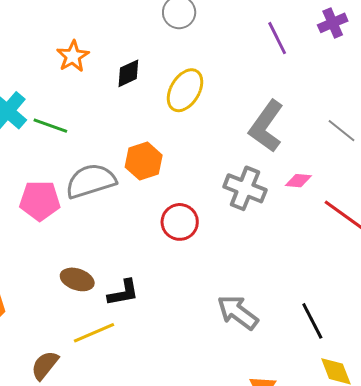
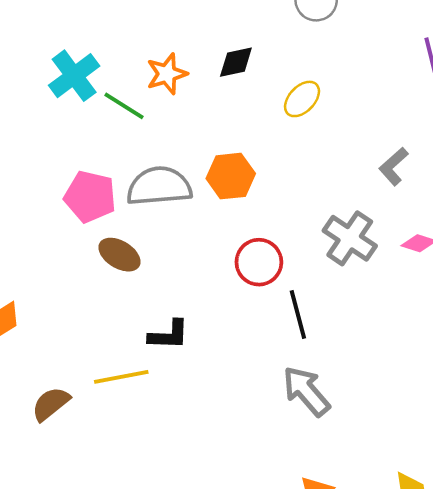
orange star: (73, 56) -> (167, 74), moved
yellow ellipse: (185, 90) -> (302, 99), size x0.7
gray L-shape: (266, 126) -> (394, 166), size x0.6
brown ellipse: (77, 279) -> (119, 255), moved
black line: (312, 321) -> (298, 315), moved

